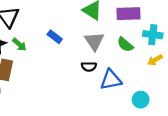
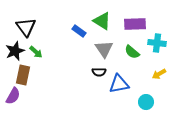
blue rectangle: (55, 37) -> (79, 31), moved
yellow arrow: (155, 60) -> (159, 74), moved

